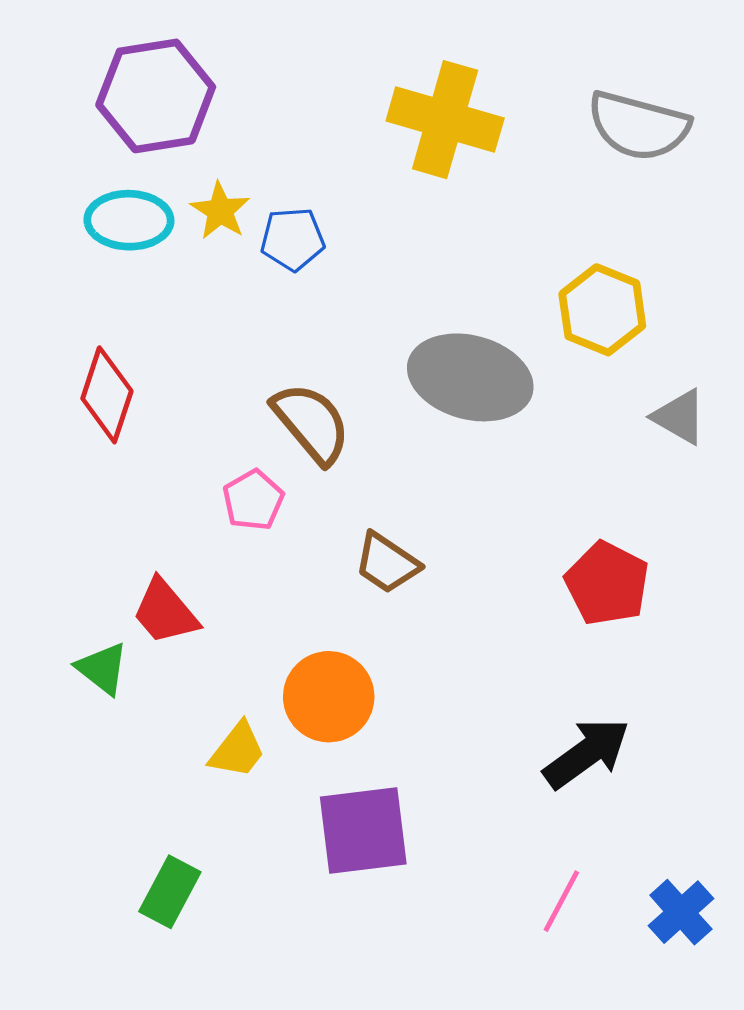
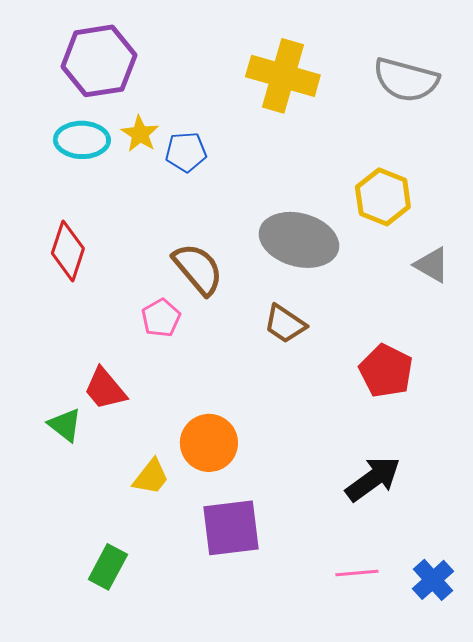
brown trapezoid: (387, 563) -> (285, 324), moved
pink line: (561, 901) -> (357, 573), turned 57

